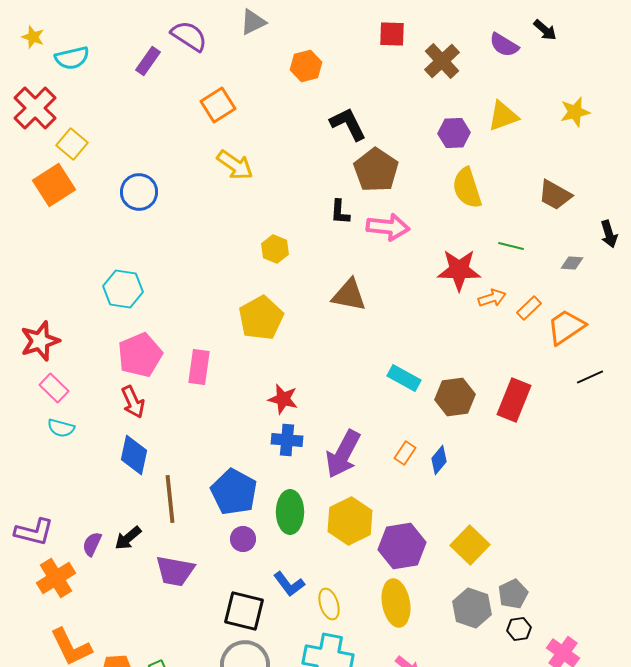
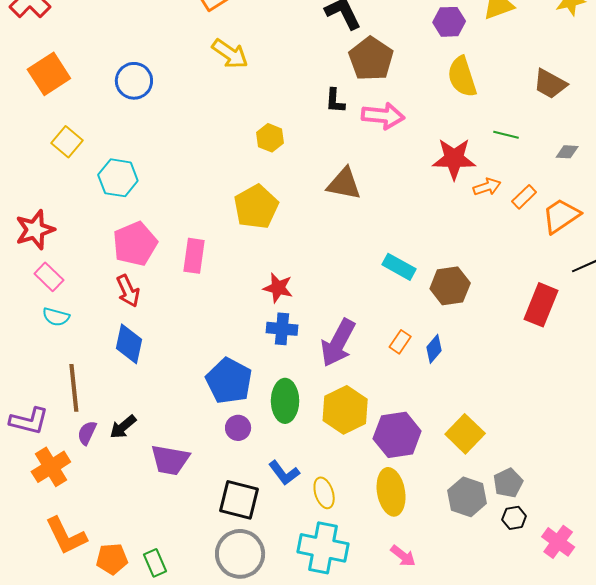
yellow square: (72, 144) -> (67, 142), moved
red rectangle: (514, 400) -> (541, 305), moved
brown line: (170, 499) -> (74, 388), moved

